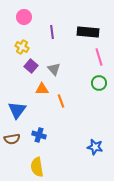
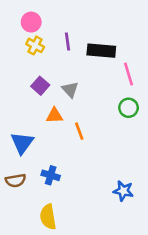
black rectangle: (88, 32) -> (101, 51), moved
yellow cross: (22, 47) -> (35, 45), moved

